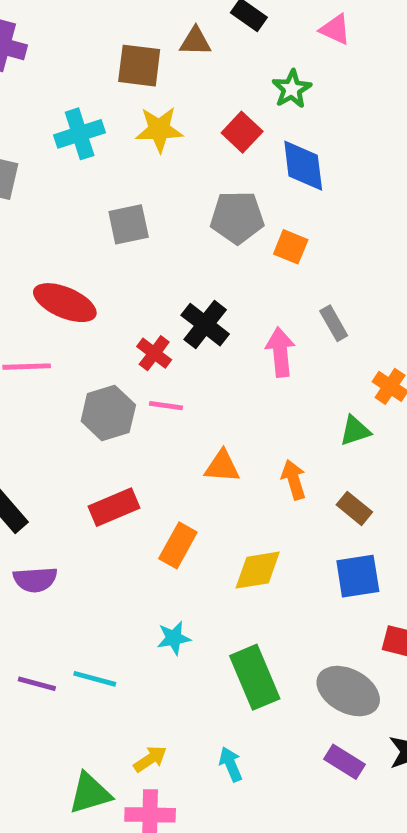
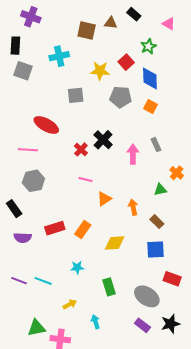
yellow star: (159, 129) -> (100, 71), moved
orange square: (291, 247) -> (151, 106), moved
pink line: (166, 406) -> (85, 180), moved
gray hexagon: (108, 413) -> (33, 181), moved
orange triangle: (222, 466) -> (104, 199), turned -42
red rectangle: (114, 507) -> (55, 228), moved
green rectangle: (255, 677) -> (109, 287), size x0.7
yellow arrow: (150, 759) -> (70, 304), moved

